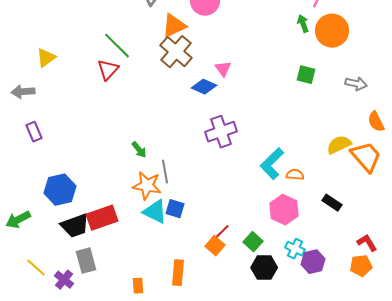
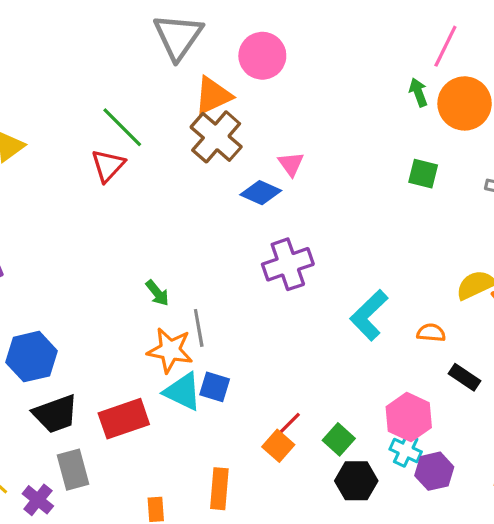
orange semicircle: (295, 175) -> (431, 333), moved
pink hexagon: (284, 210) -> (409, 417), moved
red rectangle: (102, 218) -> (124, 419), moved

